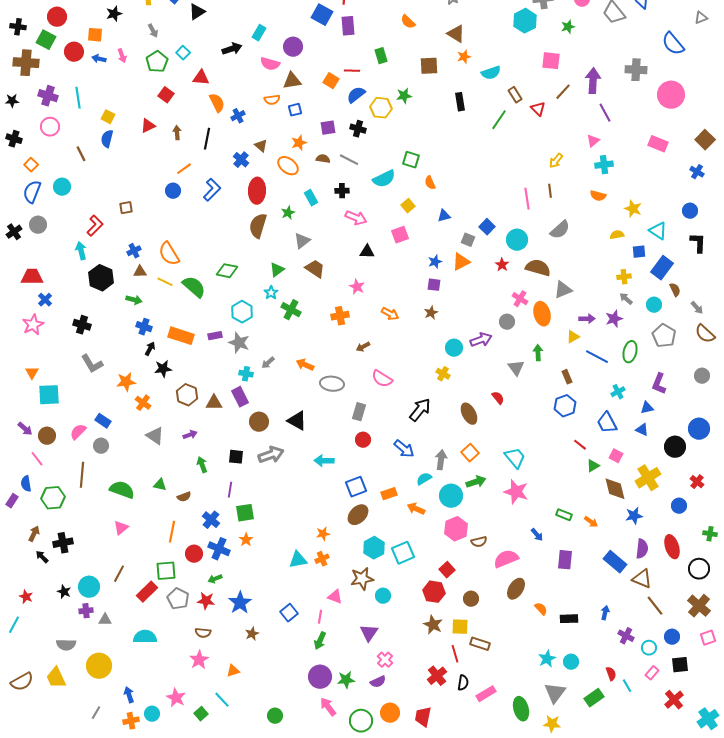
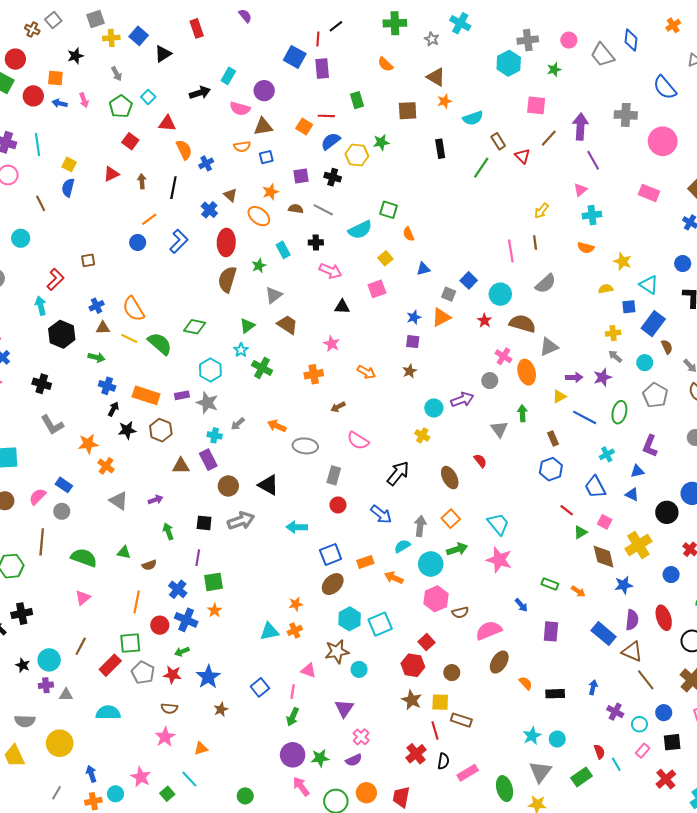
brown hexagon: (187, 395) -> (161, 430), moved

